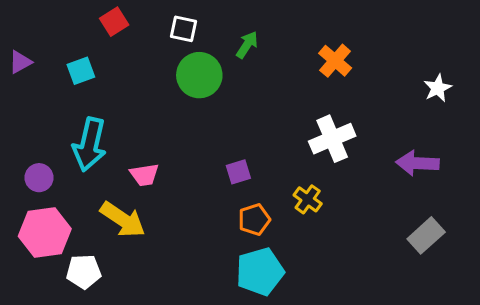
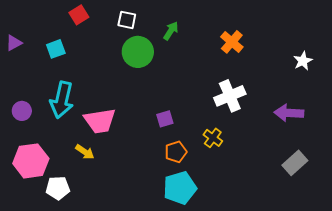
pink trapezoid: (144, 175) -> (100, 121), size x1.6
purple circle: (39, 178) -> (22, 111), moved
yellow arrow: (123, 220) -> (85, 152), size x0.6

